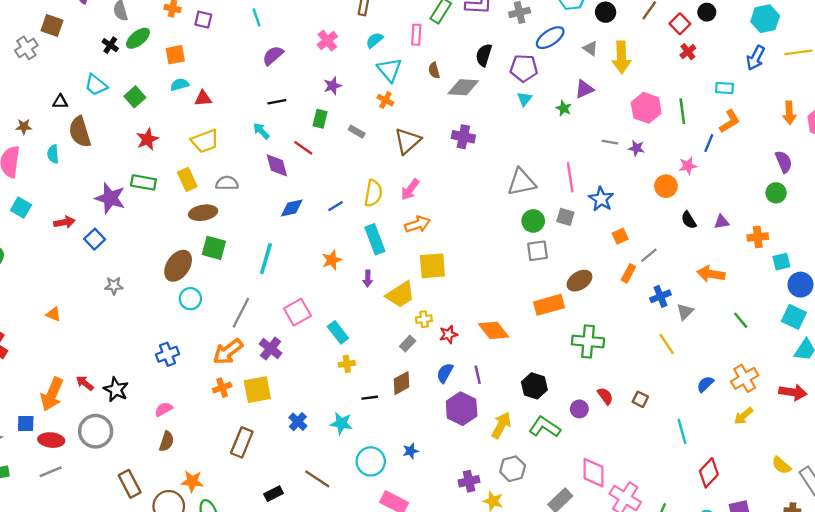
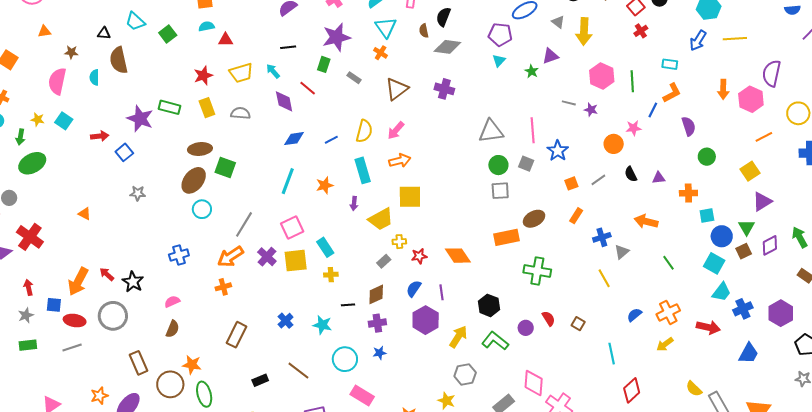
black semicircle: (484, 55) -> (443, 17), moved
purple star: (333, 86) -> (337, 37), size x1.8
red star: (147, 139) -> (203, 76), moved
yellow trapezoid: (205, 141) -> (241, 73), moved
purple semicircle: (784, 162) -> (689, 126), moved
brown ellipse: (203, 213) -> (200, 149), moved
gray line: (649, 255) -> (598, 180), moved
cyan line: (266, 259) -> (288, 181), moved
yellow square: (257, 390) -> (296, 261), moved
purple cross: (469, 481) -> (377, 323), moved

